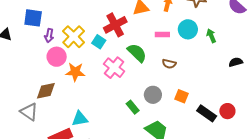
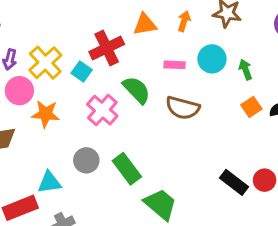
brown semicircle: (169, 64) -> (183, 108), size x1.6
gray circle: (153, 95) -> (86, 160), moved
orange square: (181, 96) -> (251, 107), moved, turned 32
green rectangle: (133, 107) -> (127, 169), size x1.5

